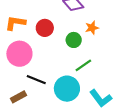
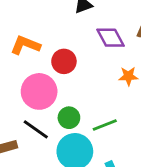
green circle: (74, 40) -> (69, 118), moved
pink circle: (19, 54) -> (39, 91), moved

